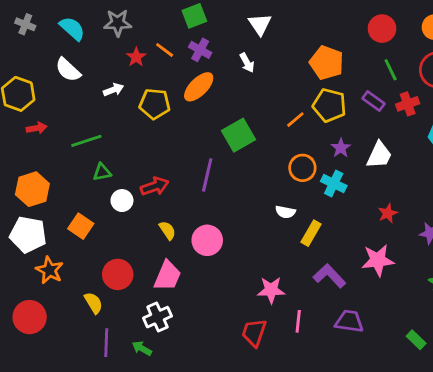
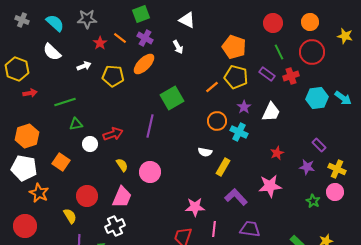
white triangle: (260, 24) -> (187, 20), turned -30

